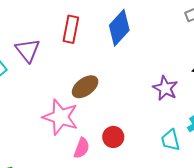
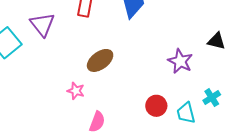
pink star: (60, 117) -> (76, 91), size x0.5
red circle: (113, 137) -> (156, 106), moved

